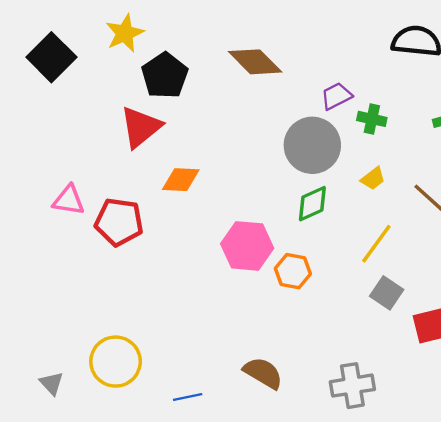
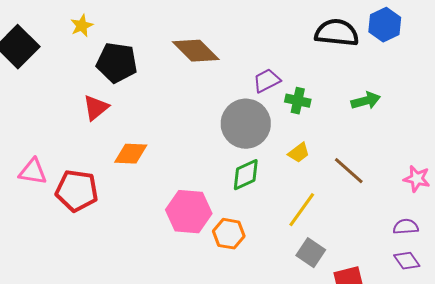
yellow star: (125, 33) -> (82, 26), size x0.7
black pentagon: (165, 76) -> (117, 63), turned -30
red triangle: (141, 127) -> (96, 108), size x0.7

